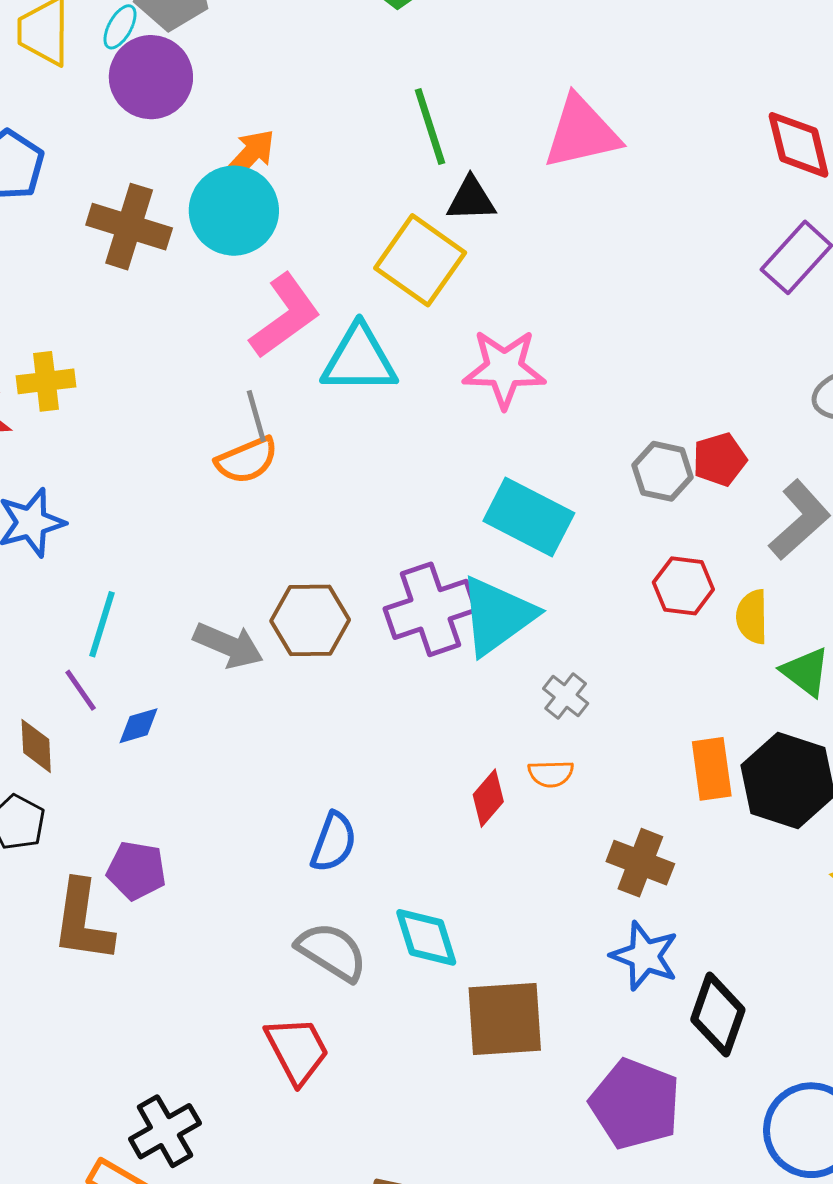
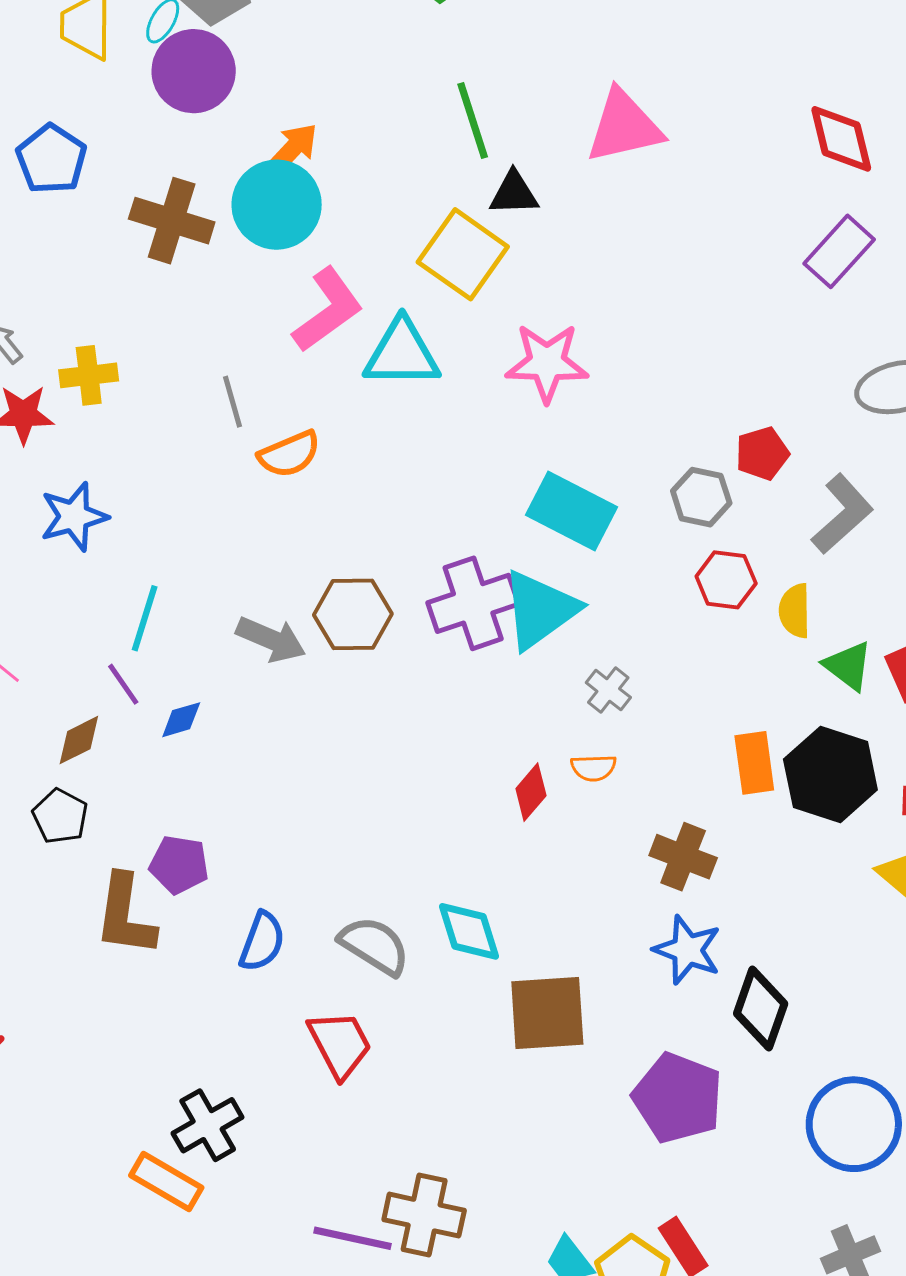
gray line: (256, 416) -> (232, 402), moved
gray hexagon: (663, 471) -> (701, 497), moved
brown diamond: (36, 746) -> (79, 740), turned 66
blue semicircle: (334, 842) -> (262, 942), moved

